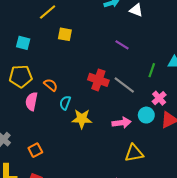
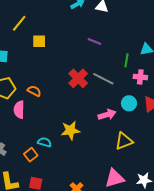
red cross: (98, 80) -> (78, 78), turned 36
pink cross: (159, 98) -> (140, 77), moved, turned -32
cyan semicircle: (65, 103) -> (45, 142), moved, turned 96
yellow star: (82, 119) -> (70, 130), moved

